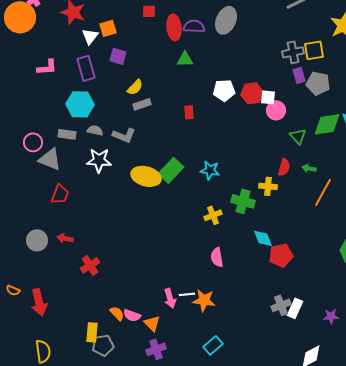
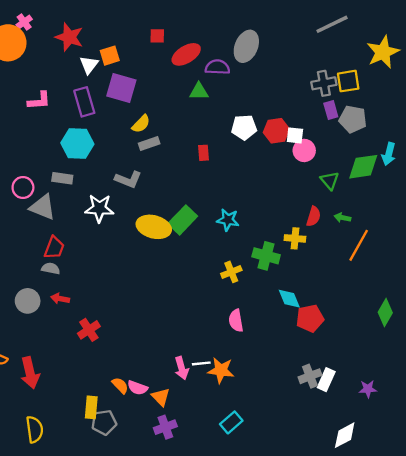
purple semicircle: (194, 26) -> (217, 67), moved
red ellipse: (174, 27) -> (186, 54), turned 65
purple square: (118, 56) -> (121, 88), size x1.5
gray semicircle: (95, 130) -> (51, 269), moved

